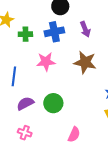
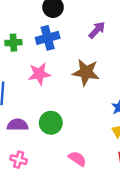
purple arrow: (85, 29) -> (97, 30), moved, turned -112
purple semicircle: (25, 103) -> (17, 125), turned 30
pink semicircle: (74, 135) -> (77, 159), turned -77

